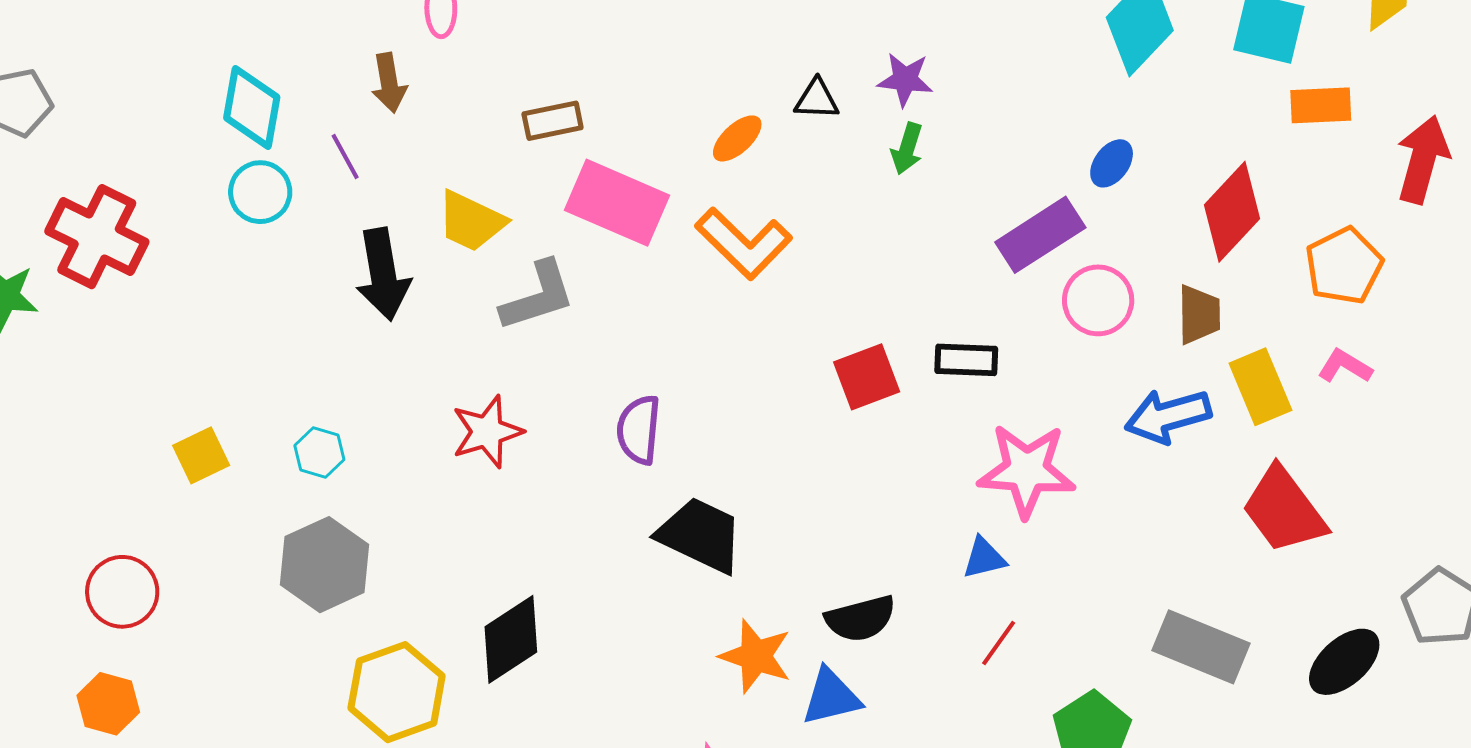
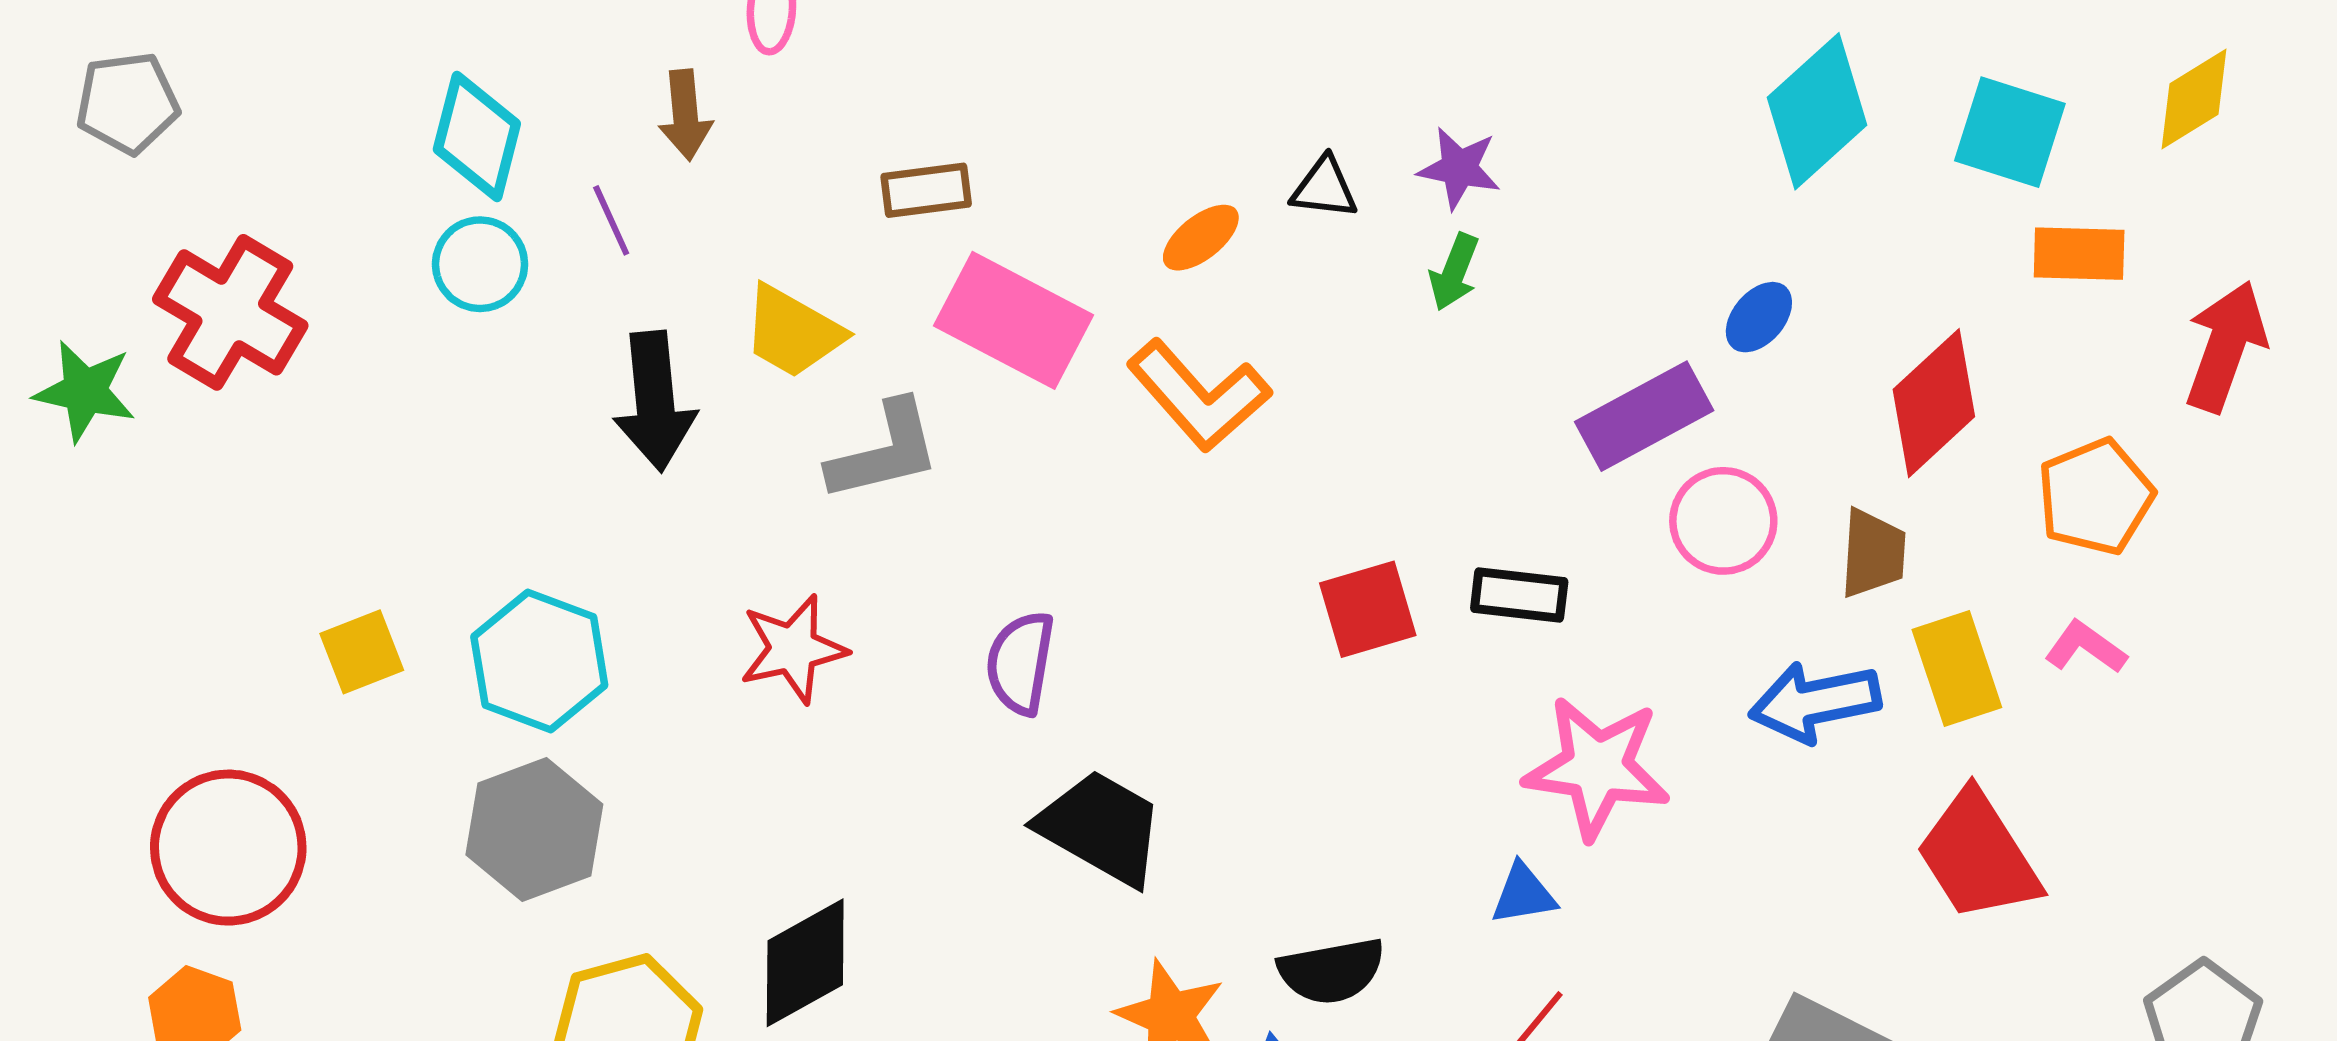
cyan hexagon: (319, 453) -> (539, 661), size x1.8
red circle: (122, 592) -> (228, 848), size x1.4

